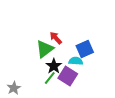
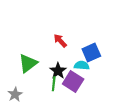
green triangle: (45, 49) -> (28, 63), moved
green line: (50, 78) -> (54, 84), turned -32

